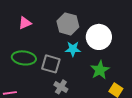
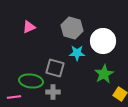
green ellipse: (24, 58) -> (31, 81), moved
gray cross: (61, 87) -> (53, 92), moved, turned -32

